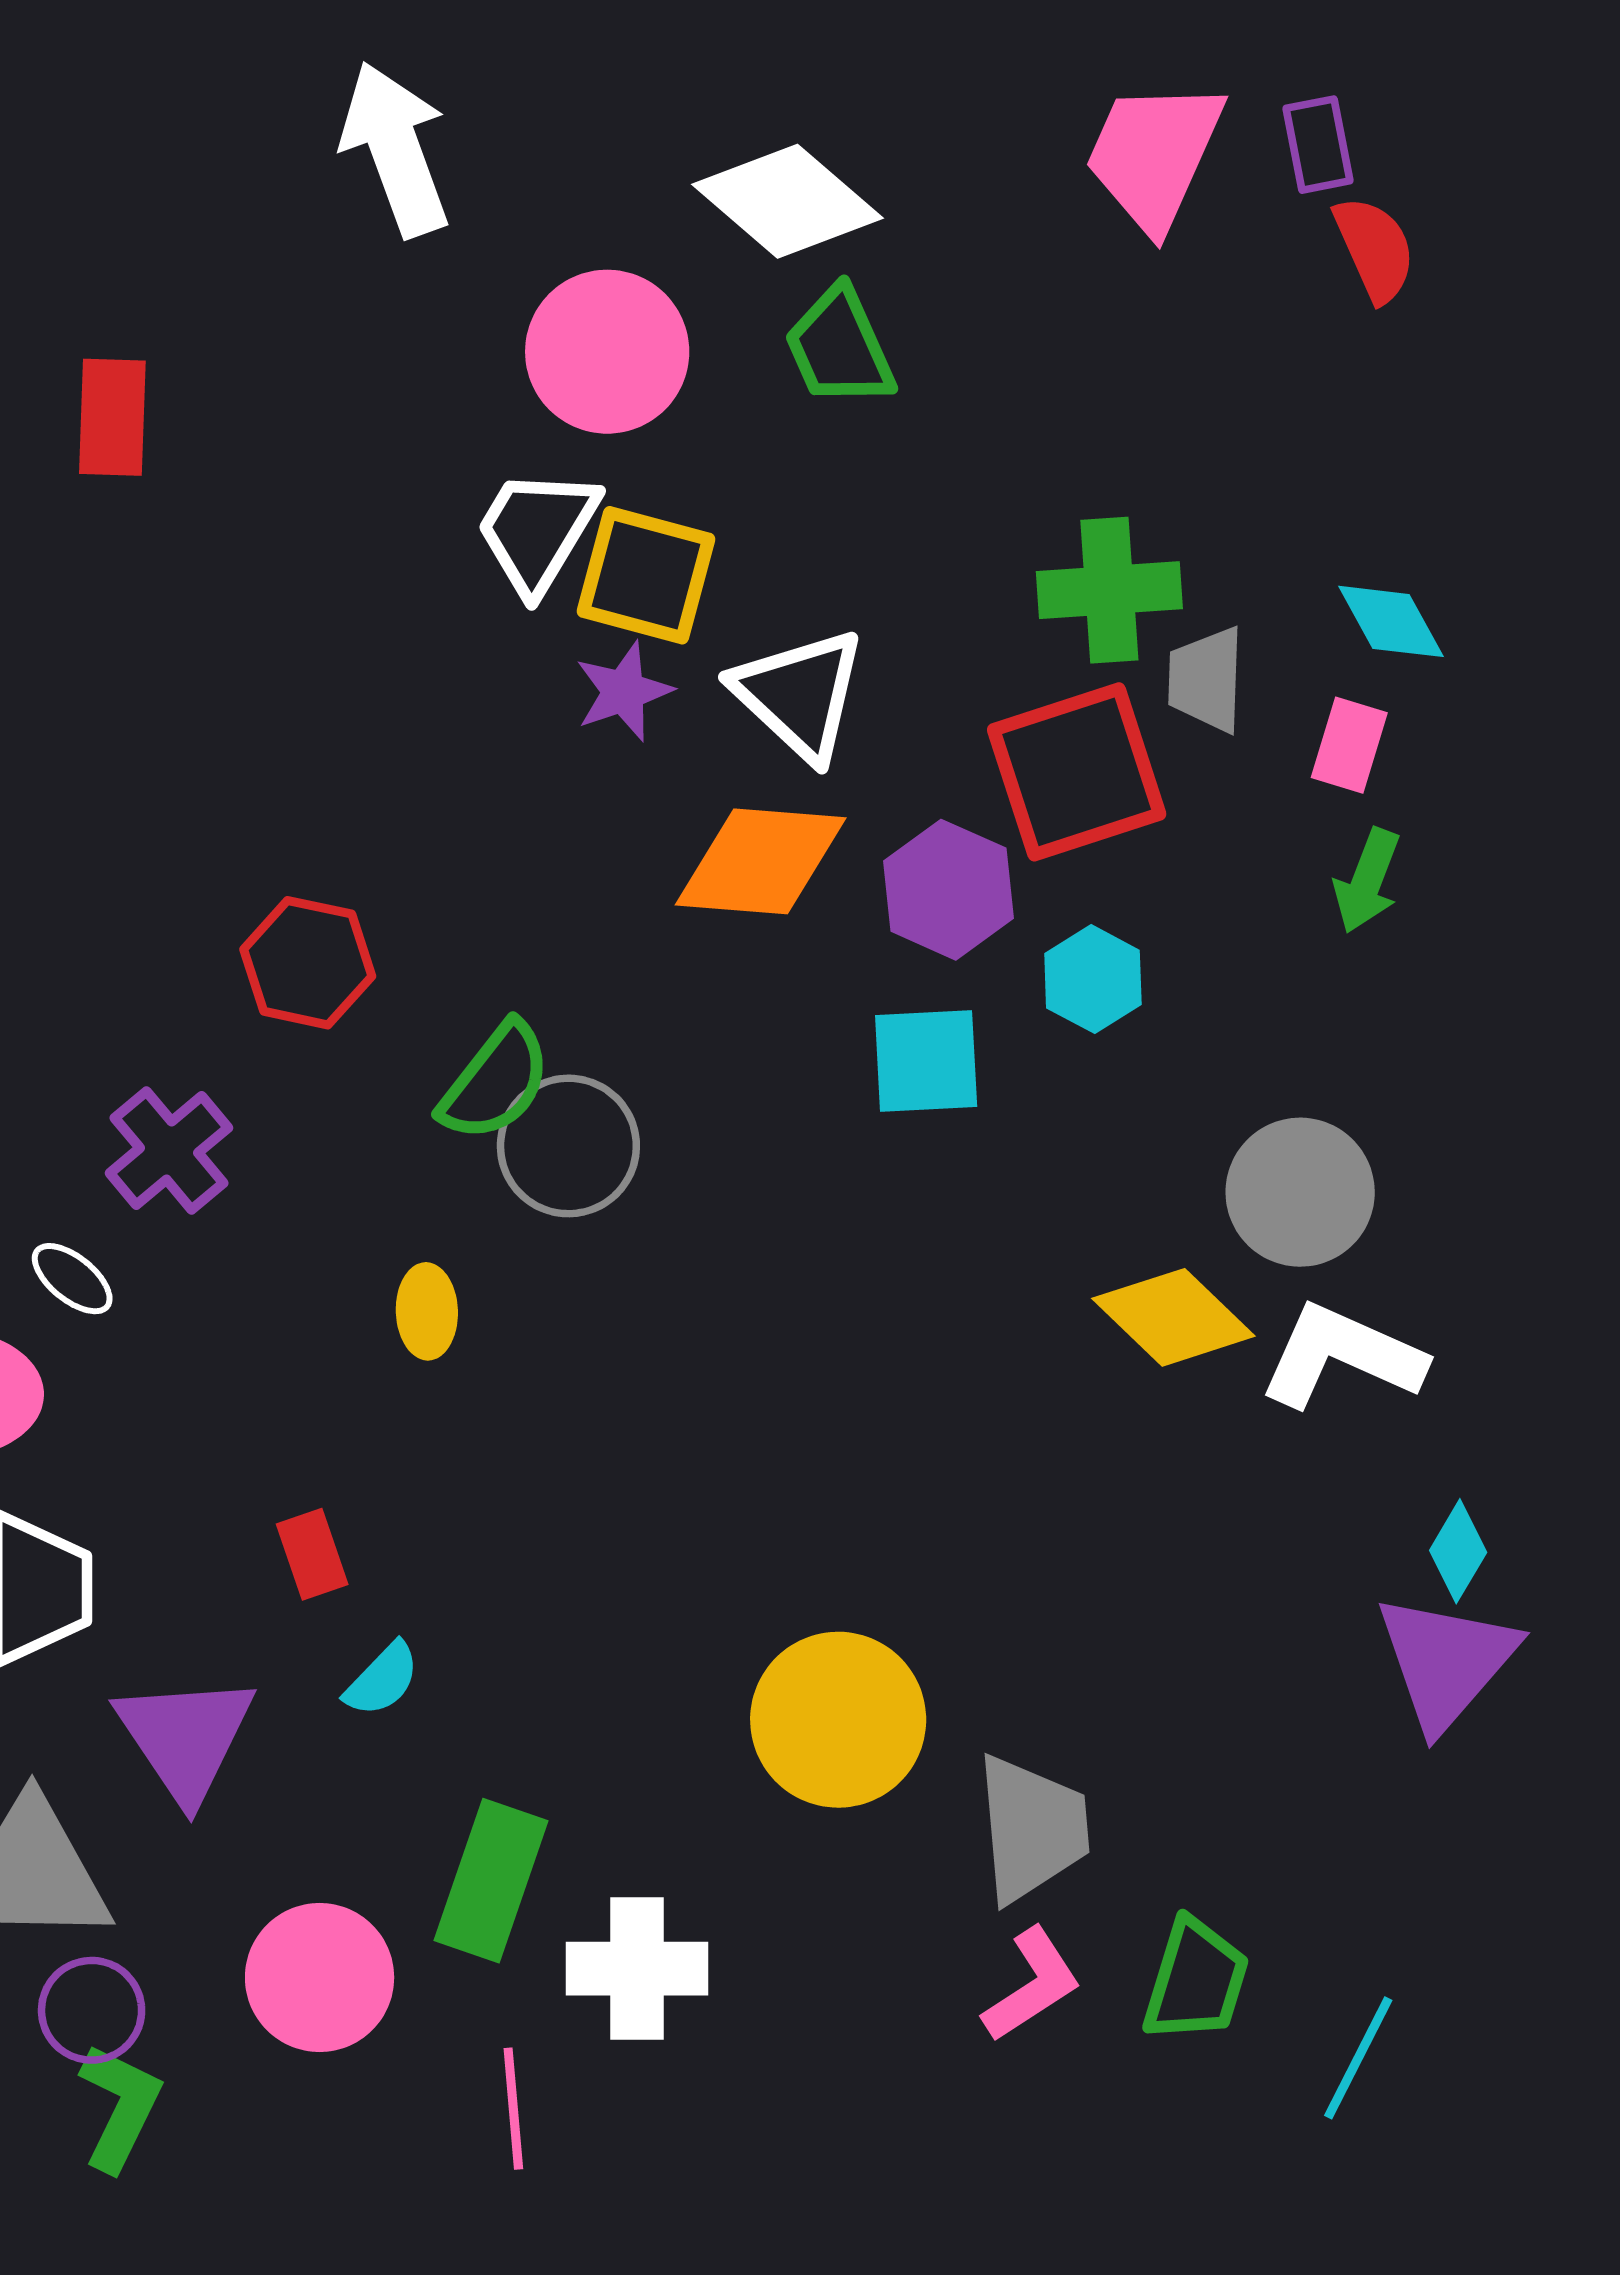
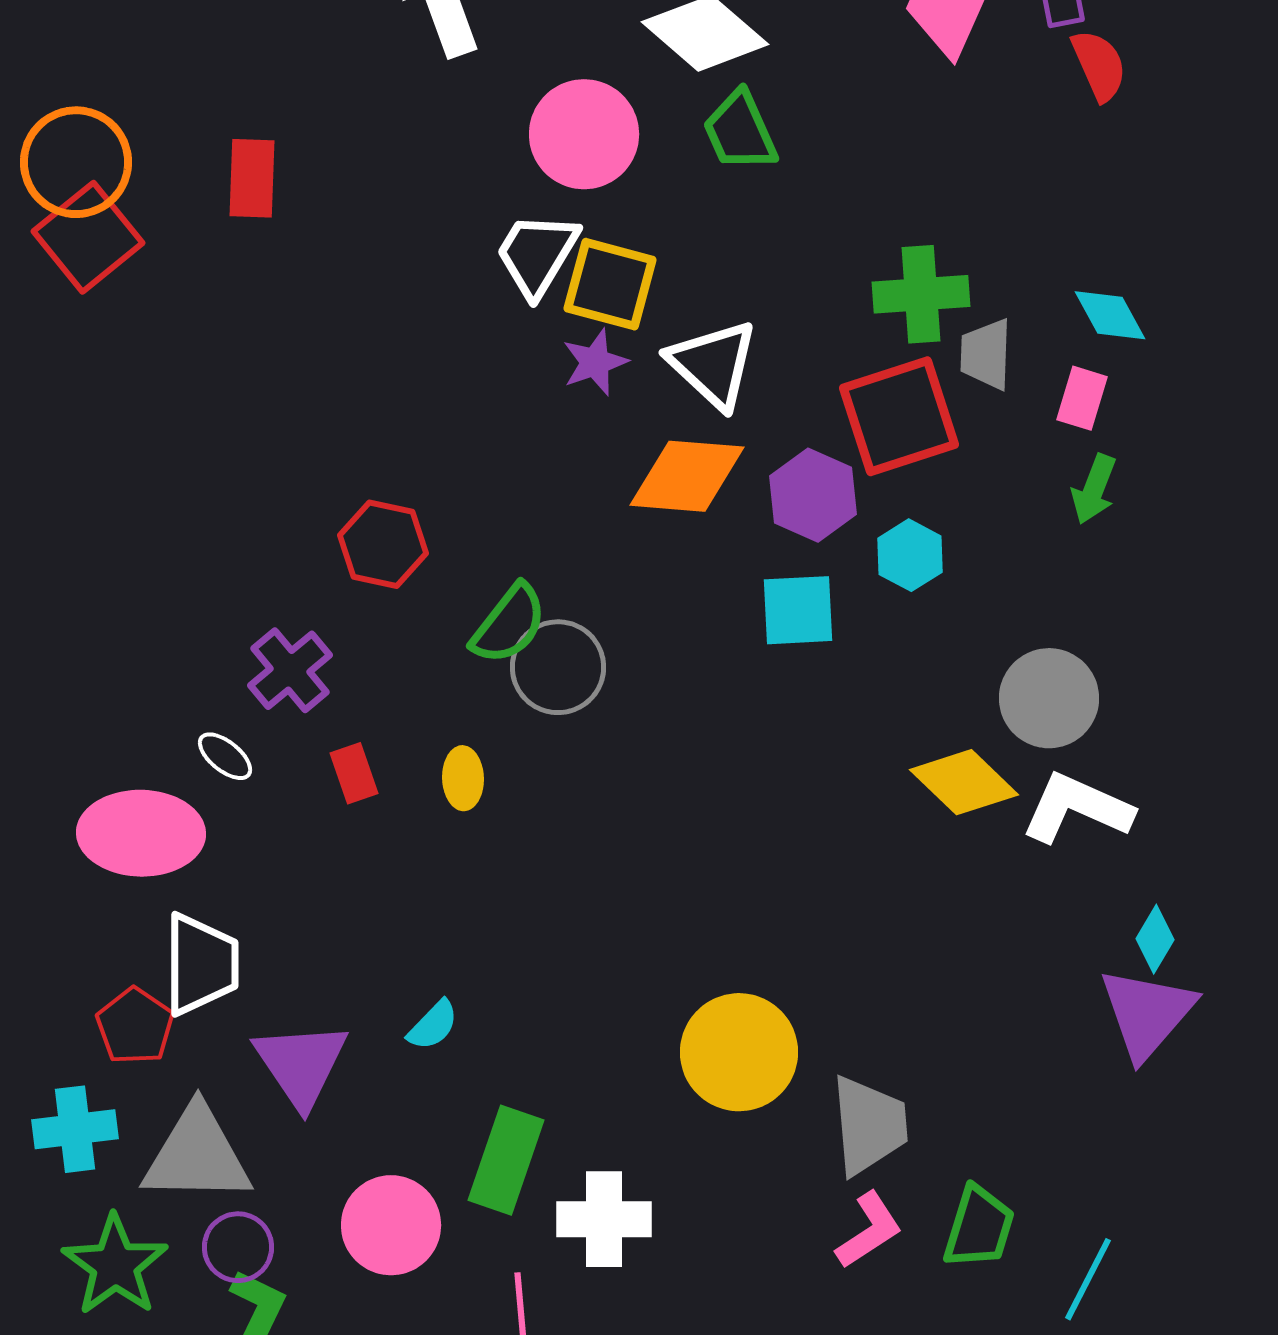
red rectangle: (312, 1554) -> (354, 773), moved

